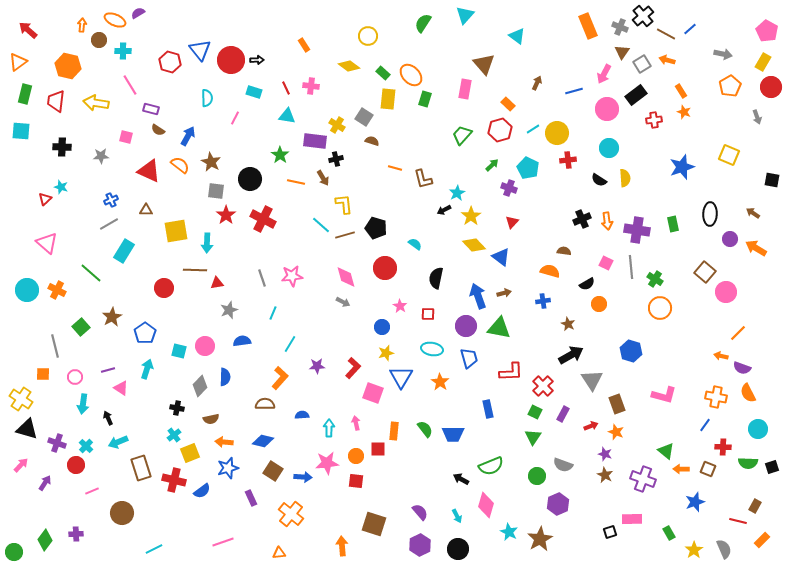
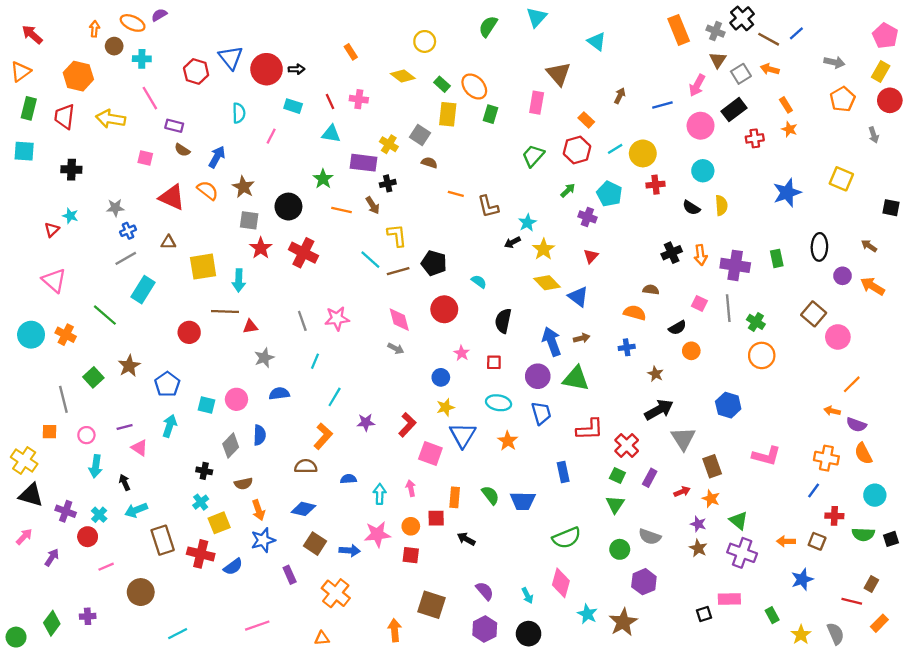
gray star: (101, 156) -> (115, 208), moved
orange arrow: (224, 442) -> (258, 510), turned -114
green triangle: (666, 451) -> (739, 520), moved
black arrow: (461, 479) -> (466, 539), moved

